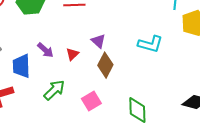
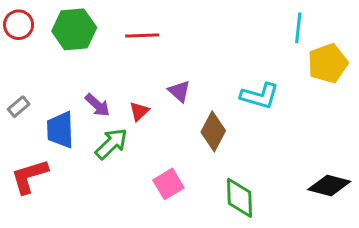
brown diamond: (105, 65) -> (213, 131), moved
green arrow: (54, 90) -> (111, 144), moved

